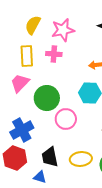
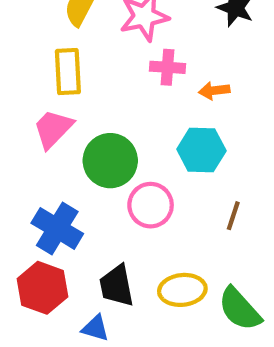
pink cross: (54, 54) -> (168, 67), moved
blue cross: (22, 130) -> (57, 228), turned -30

